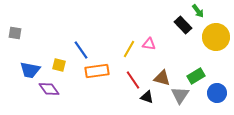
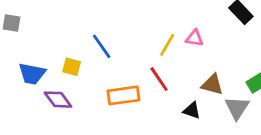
orange rectangle: (97, 71) -> (123, 95), moved
red line: (133, 80) -> (159, 79), moved

